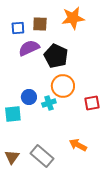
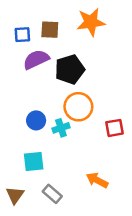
black pentagon: (56, 56) -> (70, 69), turned 30
cyan square: (13, 114) -> (34, 162), moved
gray rectangle: (42, 156) -> (52, 194), size x0.7

